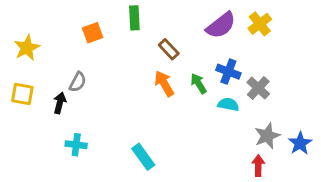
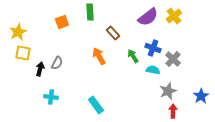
gray semicircle: (78, 82) -> (57, 63), moved
orange arrow: (164, 84) -> (99, 56), moved
yellow square: (22, 94) -> (23, 53), moved
gray star: (267, 136) -> (168, 91), moved

